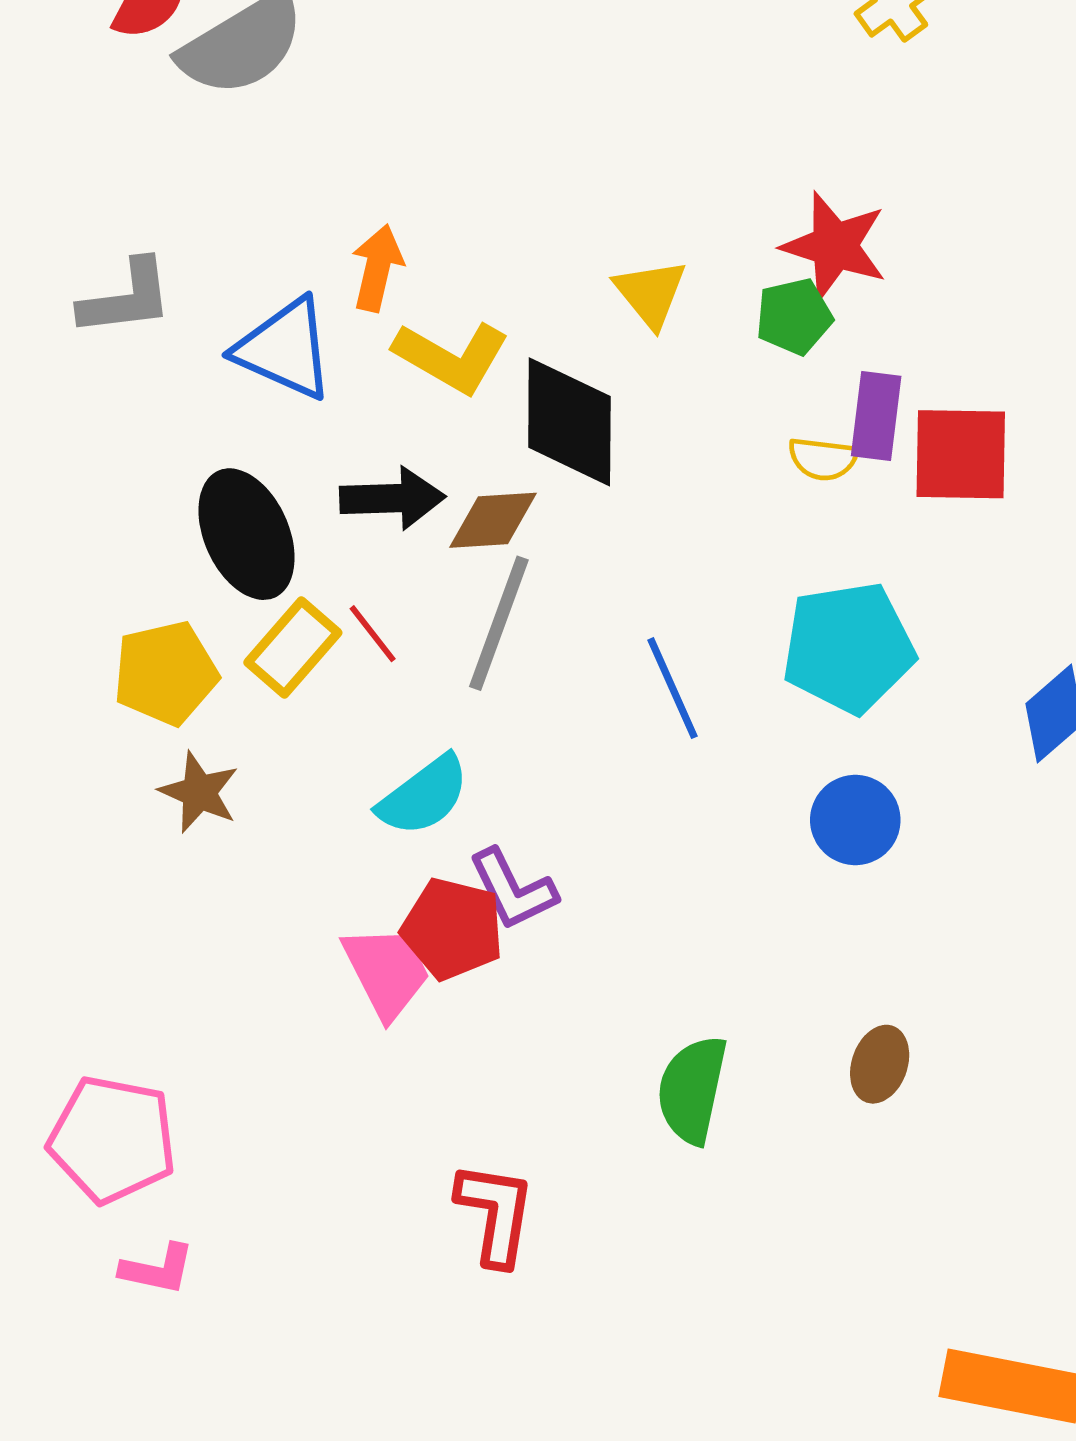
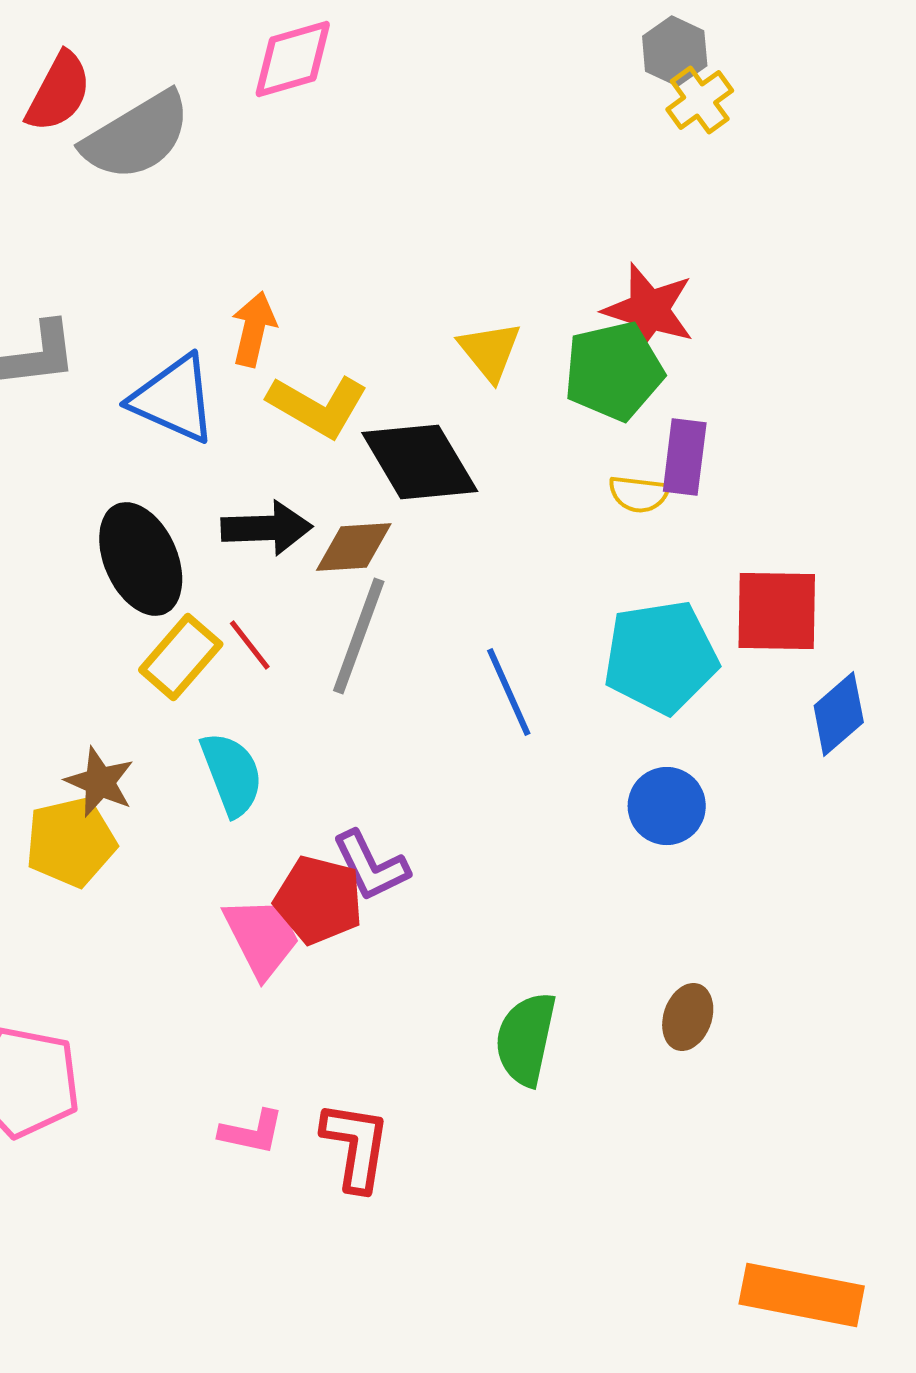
green pentagon: (794, 317) -> (614, 371), size x1.5
black diamond: (569, 422) -> (420, 462), turned -31
red square: (961, 454) -> (777, 611), moved
yellow pentagon: (166, 673) -> (71, 842), moved
cyan semicircle: (424, 796) -> (232, 774), moved, turned -74
pink L-shape: (157, 1269) -> (252, 1132), moved

